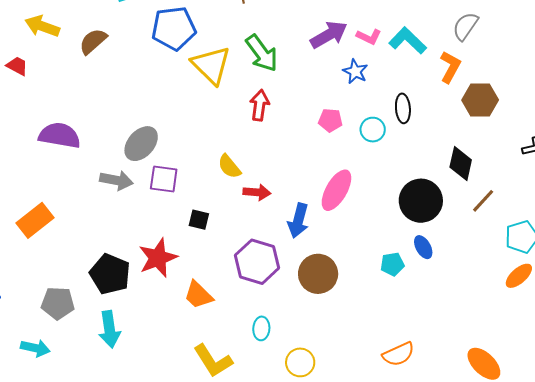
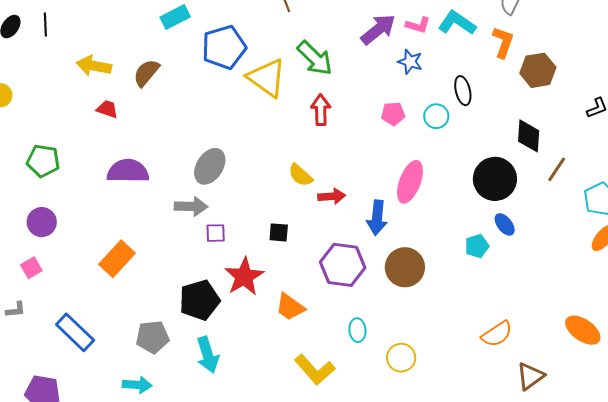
red trapezoid: (17, 66) -> (107, 109), moved
purple square: (164, 179) -> (216, 233), moved, size x0.7
black pentagon: (110, 274) -> (199, 300), turned -30

